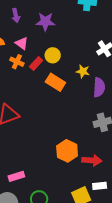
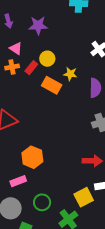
orange cross: (17, 62) -> (12, 67), turned -32
yellow star: (83, 71) -> (70, 74), moved
orange hexagon: (67, 151) -> (32, 157), moved

